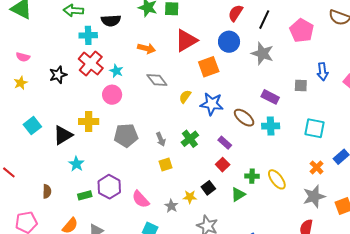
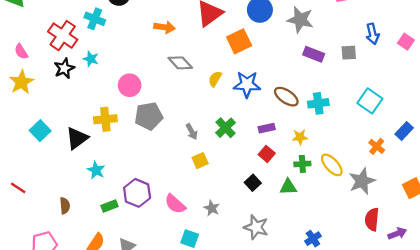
cyan cross: (88, 35) -> (95, 19), turned 30
pink semicircle: (23, 57) -> (21, 52), turned 48
red cross: (91, 64) -> (63, 36), moved
cyan star: (116, 71) -> (91, 59), moved
yellow star: (21, 83) -> (21, 82), size x1.5
purple rectangle: (270, 97) -> (314, 54), moved
cyan square: (315, 128) -> (370, 101), turned 30
gray pentagon: (126, 135) -> (149, 116), moved
purple rectangle: (225, 143) -> (267, 128), turned -48
green triangle: (238, 194) -> (288, 187), turned 35
gray star: (314, 196) -> (362, 181), moved
yellow star: (190, 197) -> (300, 137), moved

